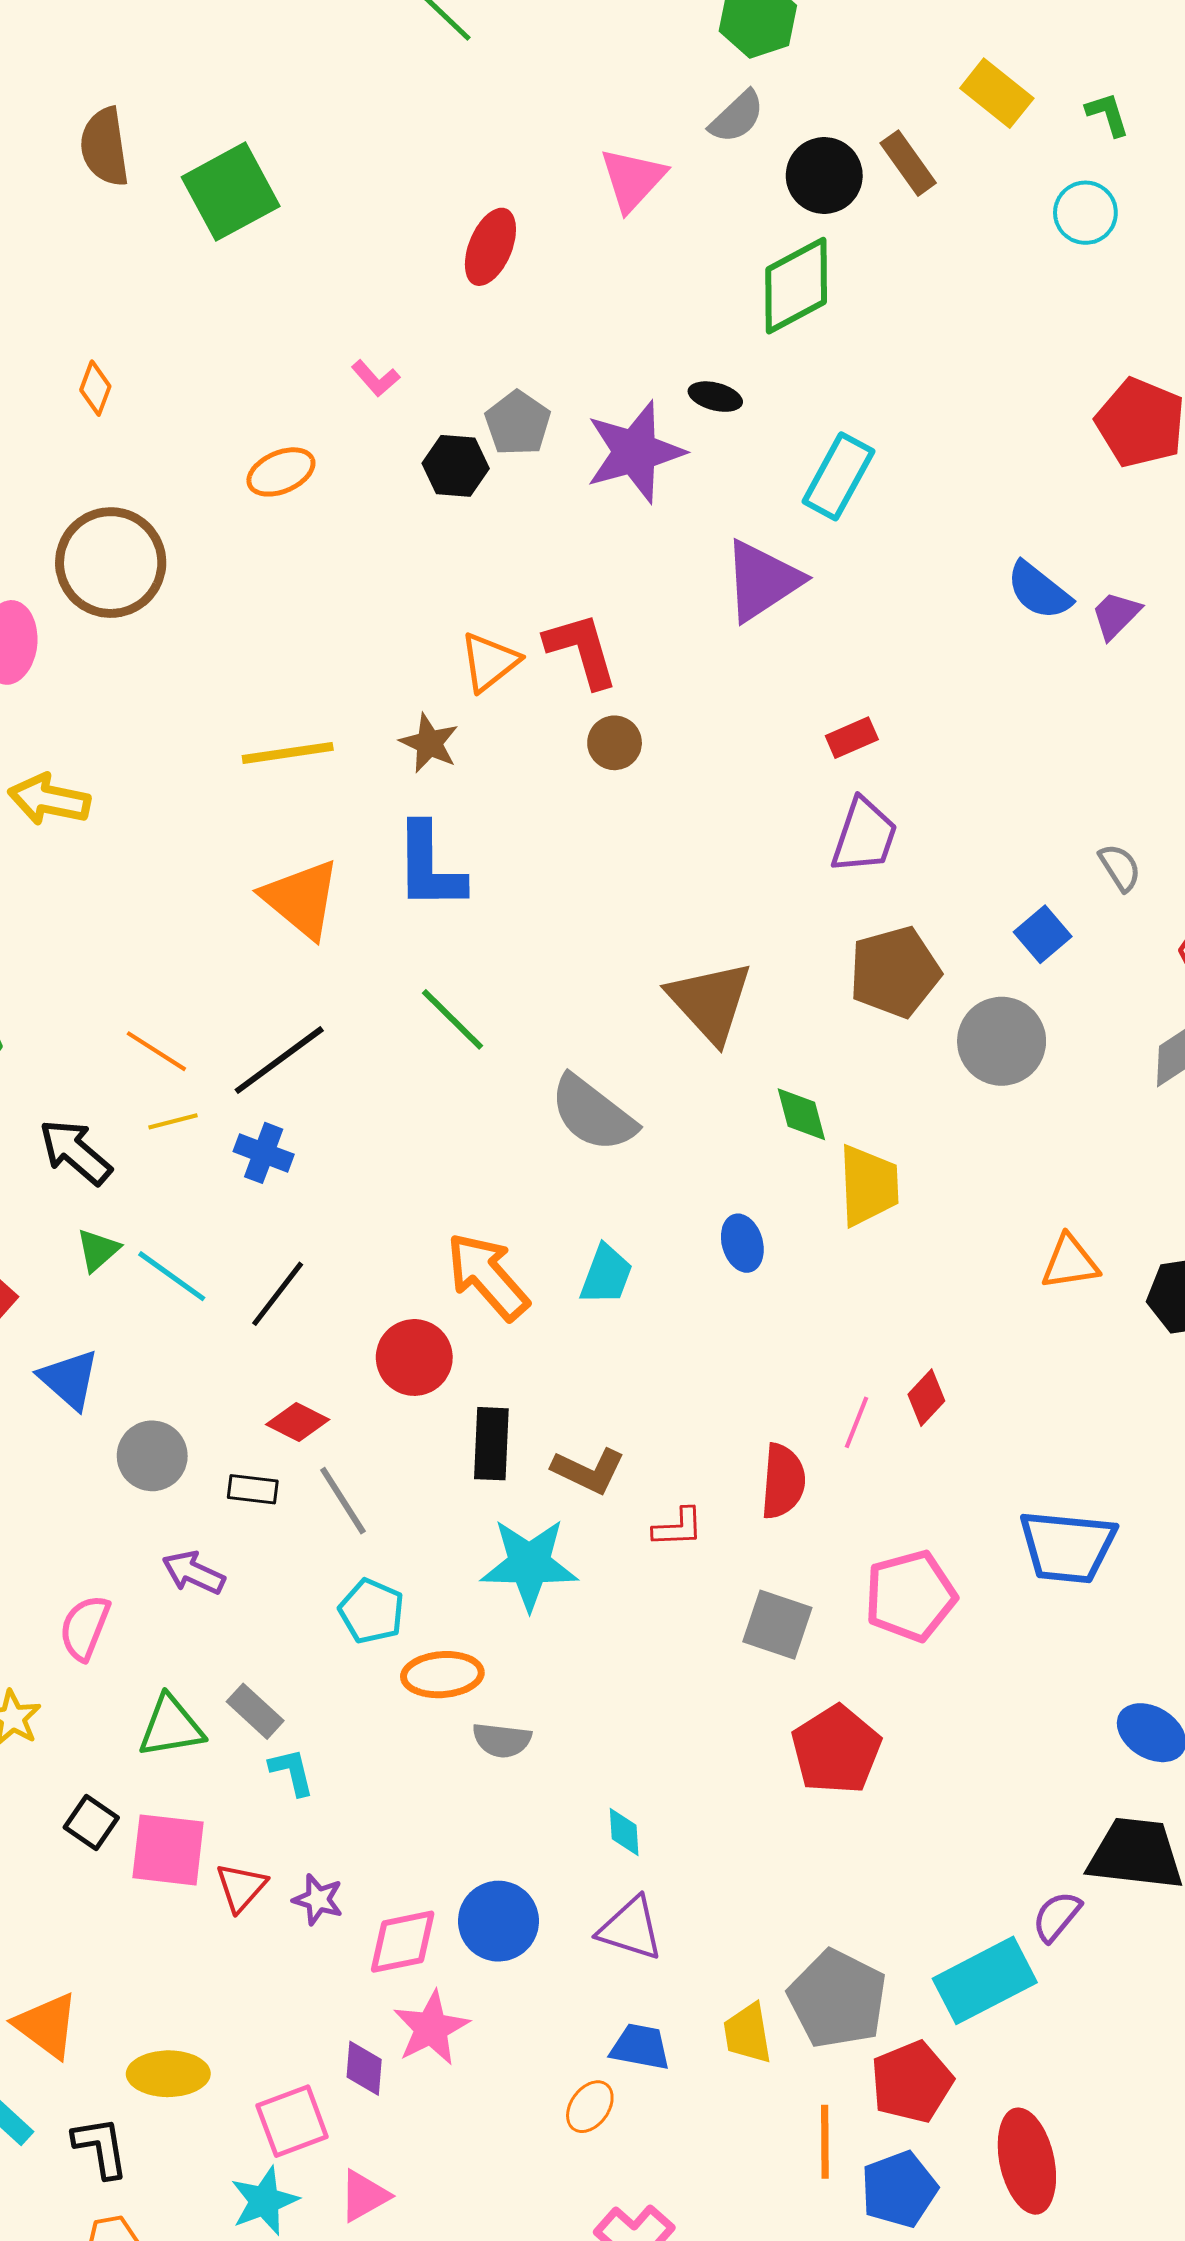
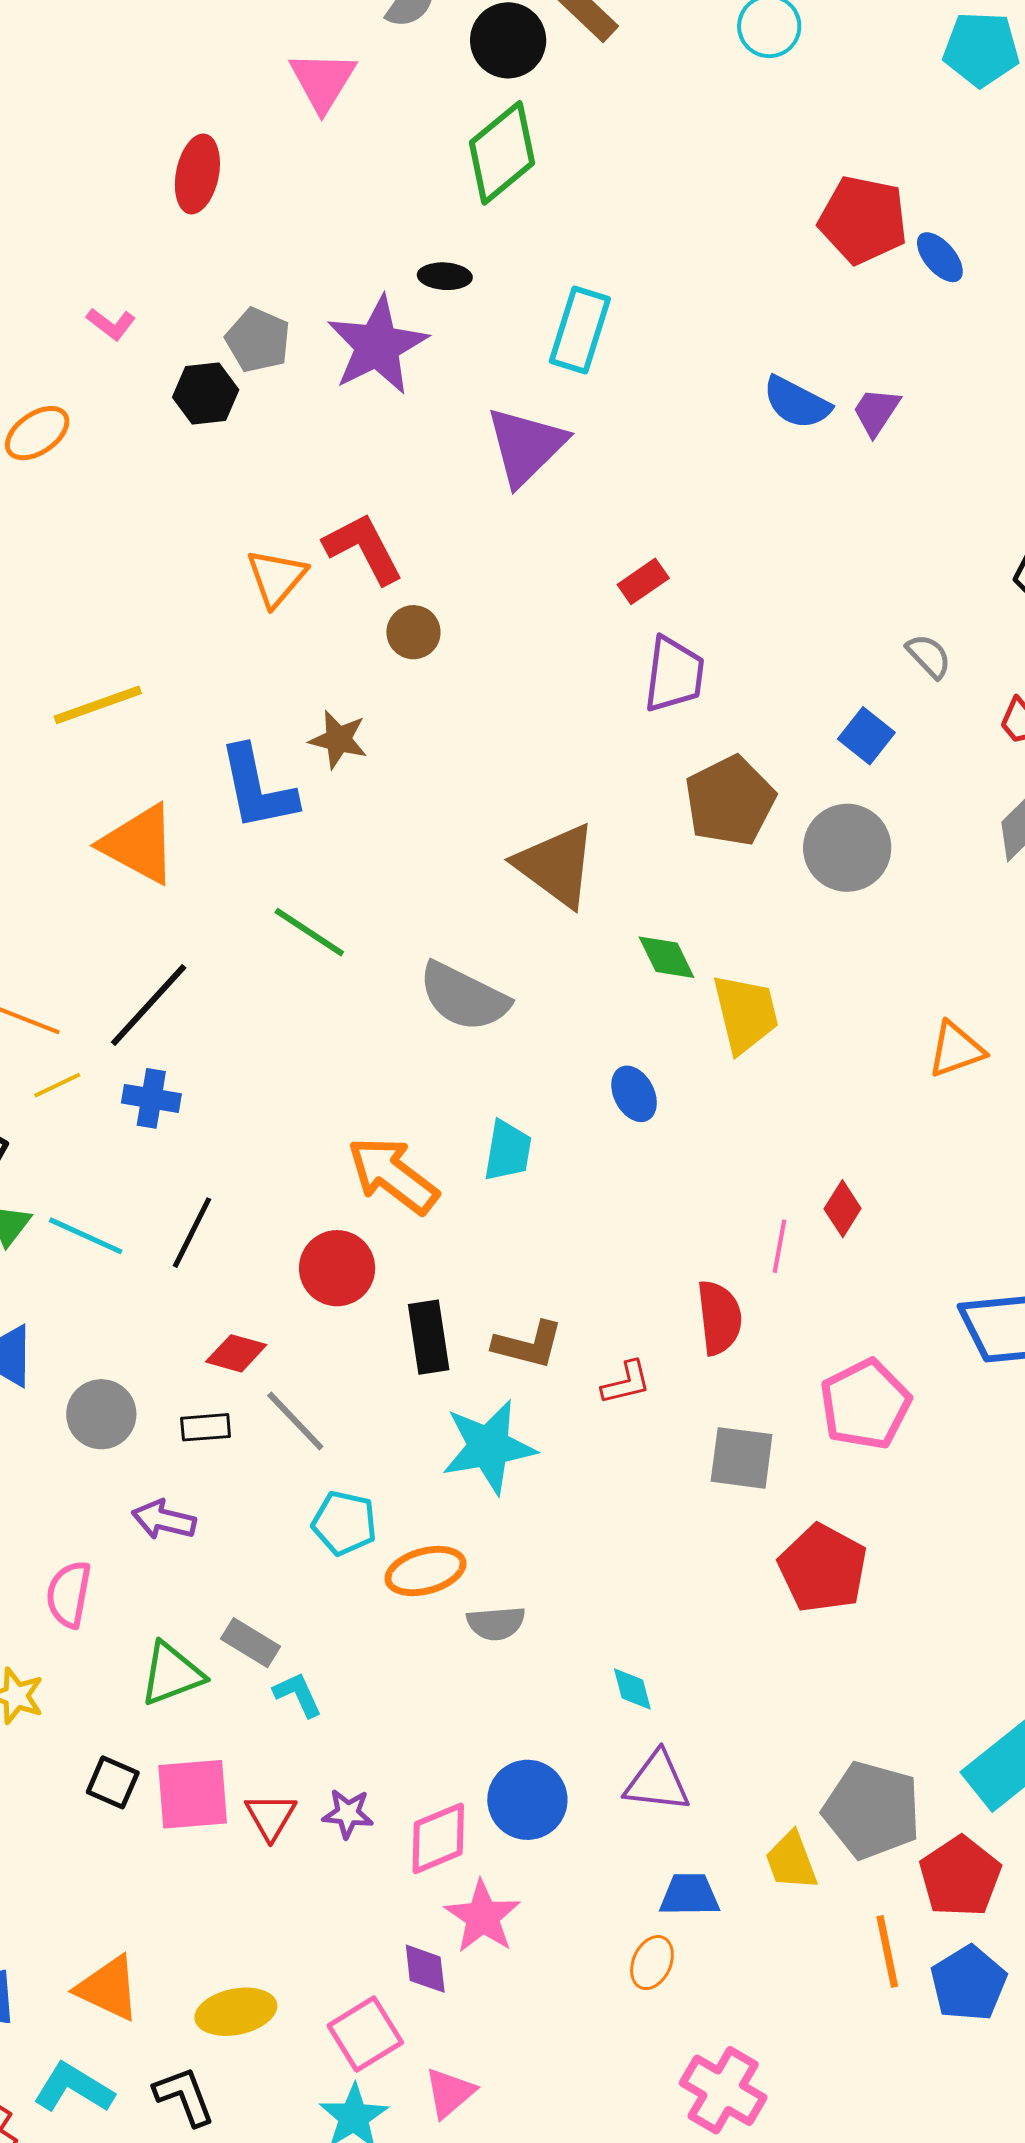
brown star: (429, 743) -> (338, 740), moved

